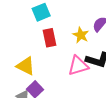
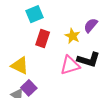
red rectangle: (50, 38) -> (43, 39), turned 30

